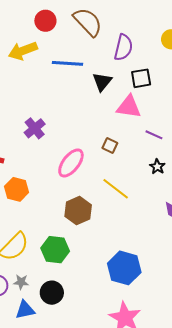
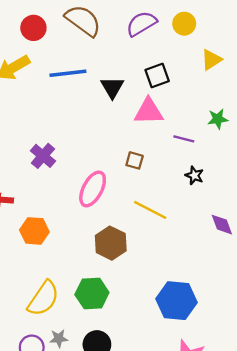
purple semicircle: (123, 47) -> (141, 24), moved, turned -124

